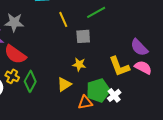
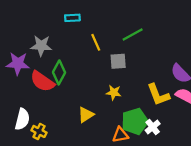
yellow cross: (12, 76) -> (39, 131), moved
green diamond: (30, 81) -> (59, 72), moved
yellow triangle: (64, 84) -> (86, 115), moved

